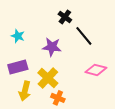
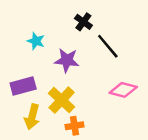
cyan star: (18, 36) -> (36, 41), moved
orange cross: (58, 98) -> (74, 126), turned -32

